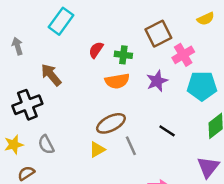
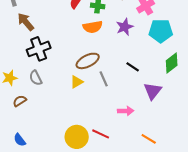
brown arrow: (51, 75) -> (26, 22), moved
black cross: (27, 105) -> (39, 49), moved
purple triangle: (208, 167) -> (153, 91), moved

